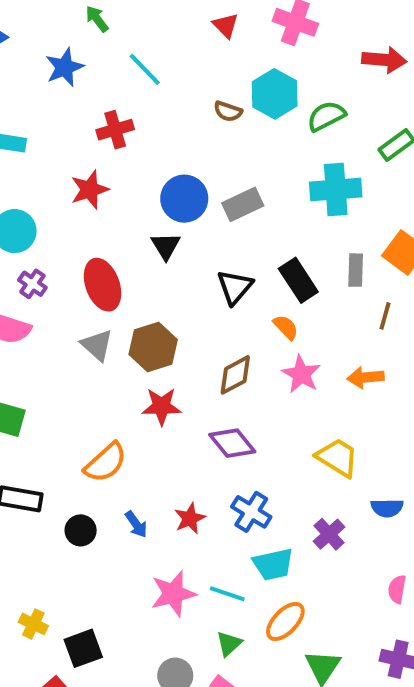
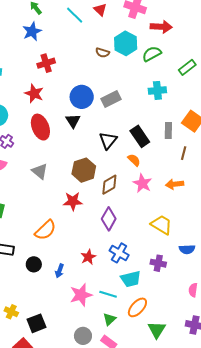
red arrow: (384, 60) -> (161, 27), moved
blue star: (65, 67) -> (32, 31), moved
cyan line: (145, 69) -> (75, 15), moved
cyan cross: (336, 189) -> (157, 90), size x0.7
red star: (90, 190) -> (34, 93), turned -30
red ellipse: (103, 285) -> (40, 127), moved
brown hexagon: (153, 347) -> (84, 170), moved
purple diamond: (232, 443) -> (109, 219), turned 70
blue arrow: (136, 524) -> (60, 271), moved, turned 56
purple cross: (329, 534) -> (158, 263), turned -35

